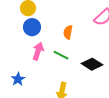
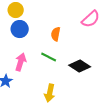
pink arrow: (38, 51) -> (21, 62), moved

